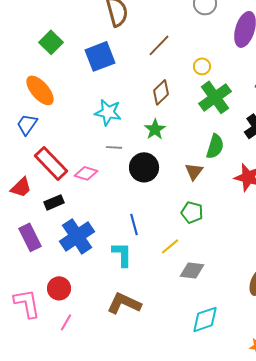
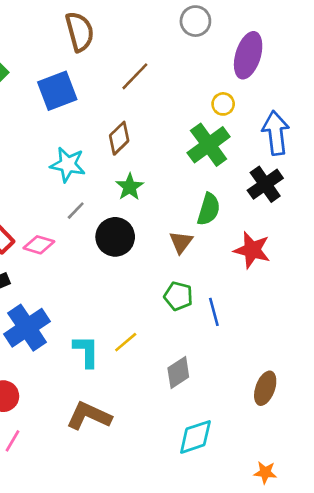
yellow circle: (202, 66) -> (223, 104), moved
brown diamond: (161, 92) -> (119, 138), moved
gray line: (114, 147) -> (76, 211), turned -49
blue line: (134, 224) -> (214, 312), moved
yellow line: (170, 246) -> (126, 342), moved
gray diamond: (192, 270) -> (178, 372), turned -40

